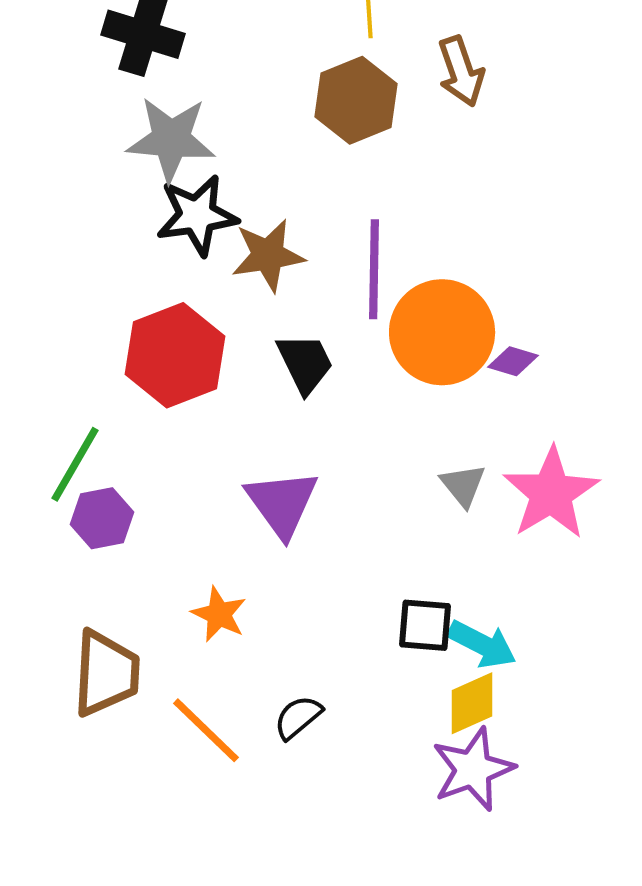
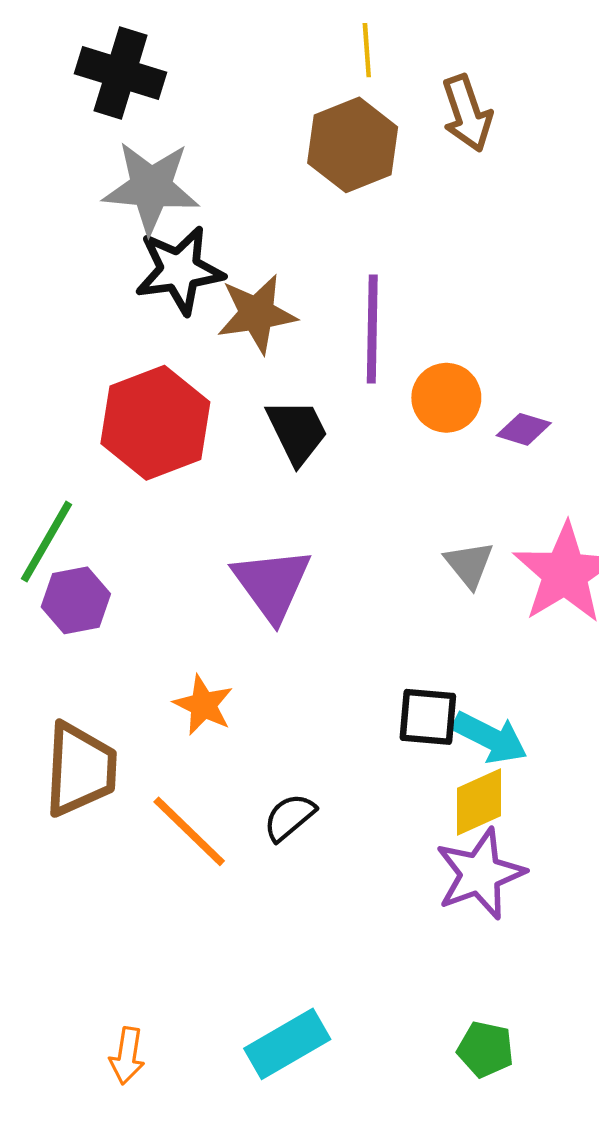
orange circle: (442, 332) -> (446, 398), size x0.6

